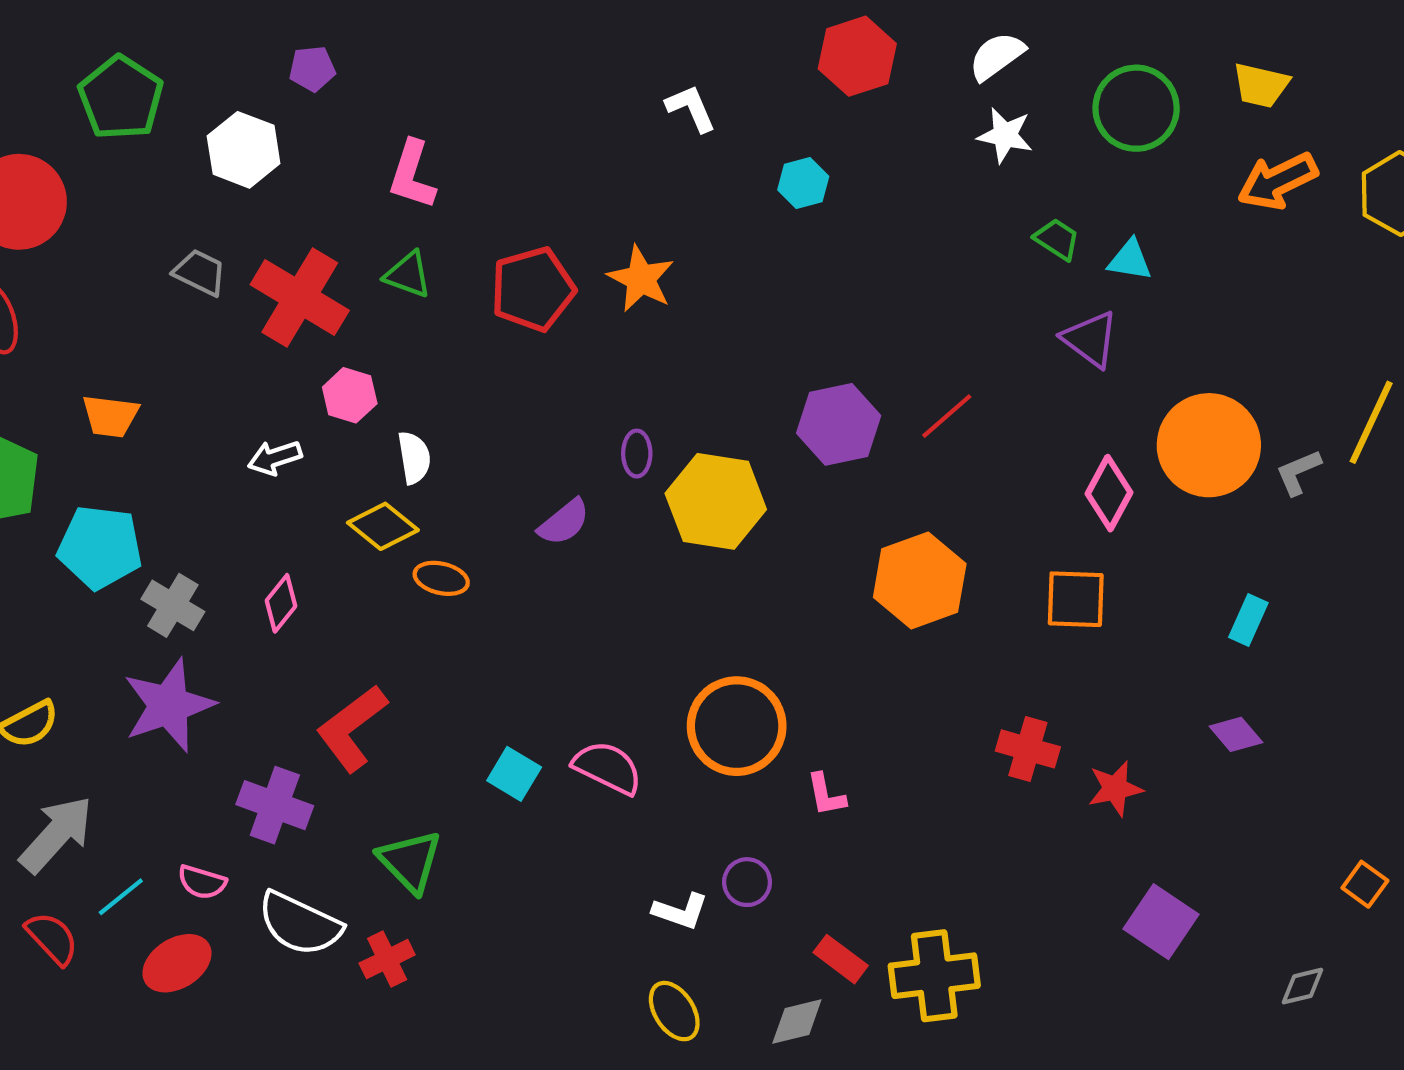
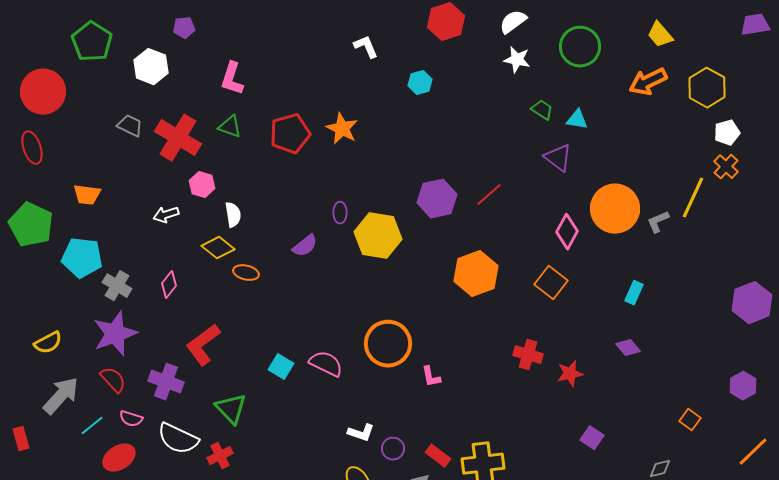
yellow trapezoid: (1261, 85) -> (660, 35), moved, turned 36
orange square: (1076, 599) -> (551, 283), turned 36
purple circle: (747, 882) -> (393, 449), moved
purple square: (1161, 922) -> (592, 438), size x0.7
red semicircle: (52, 938) -> (113, 380), moved

